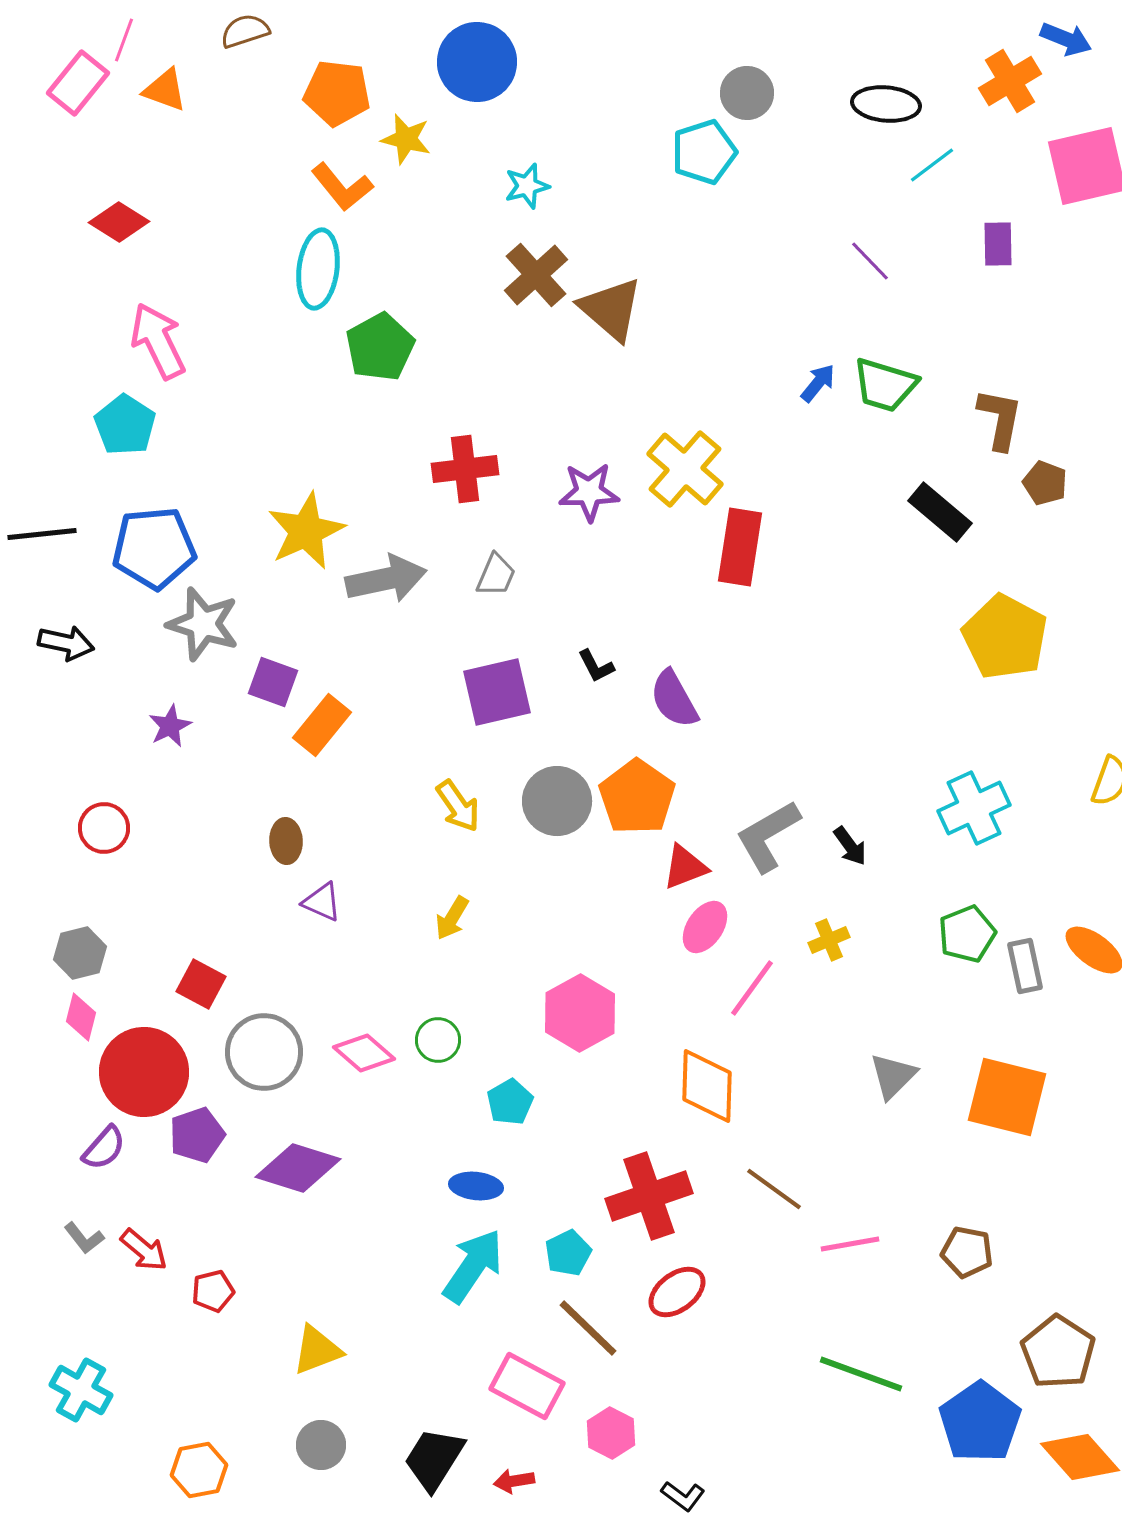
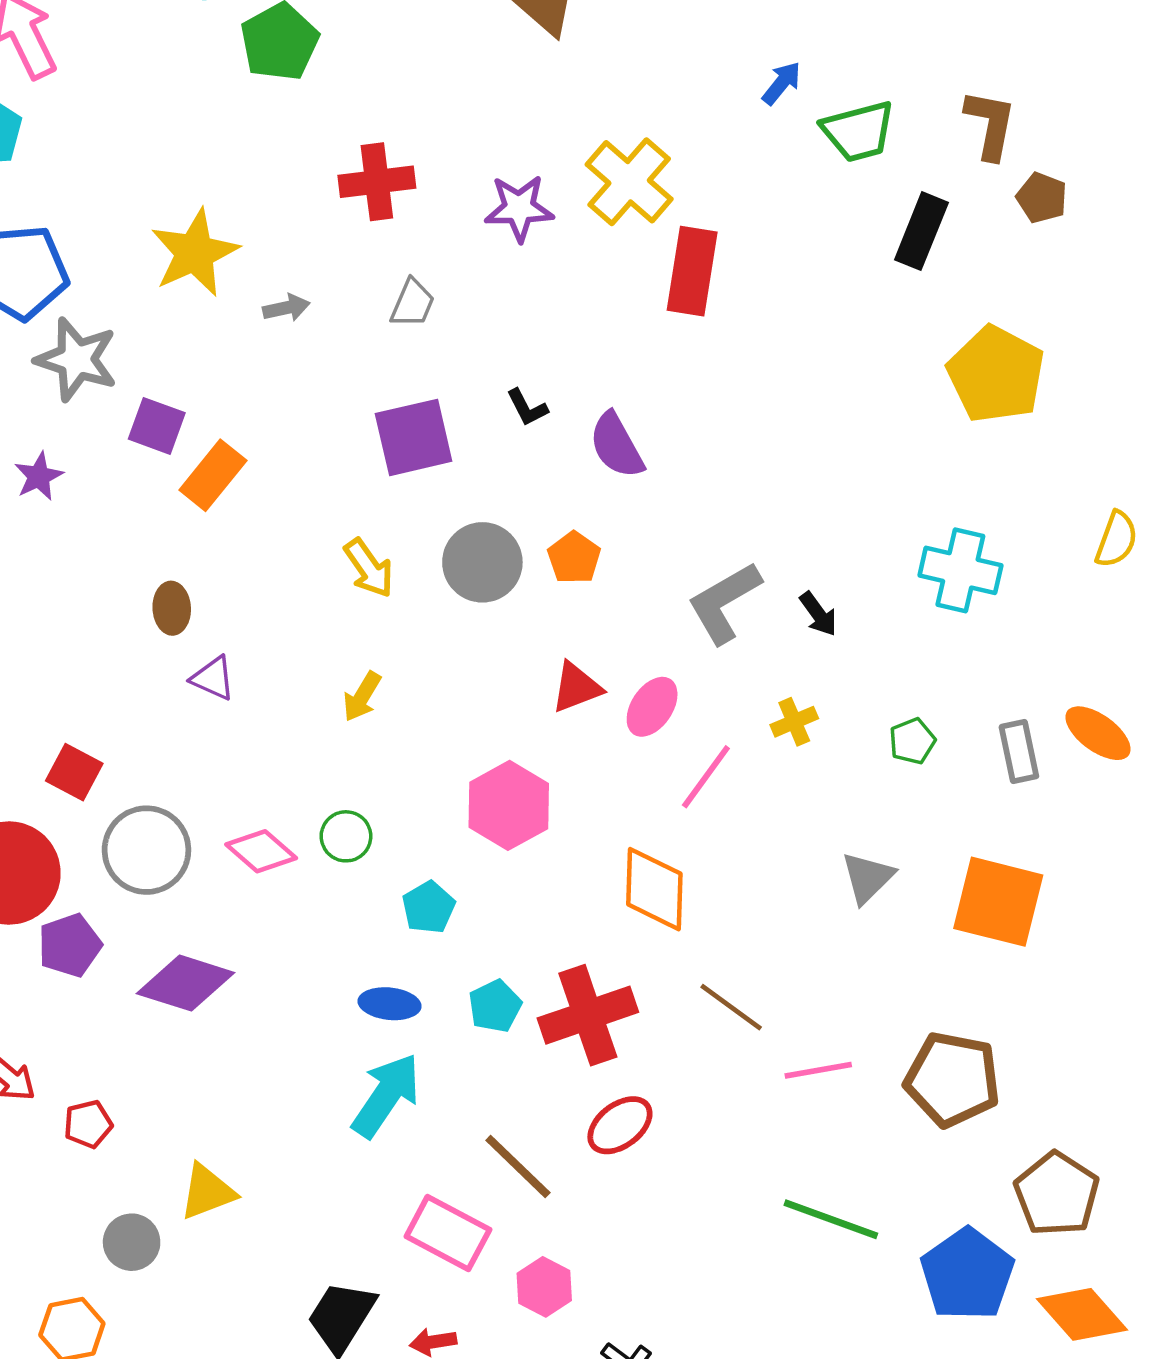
green trapezoid: (885, 385) -> (858, 131), moved, turned -32
black rectangle: (940, 512) -> (921, 231), turned 72
gray arrow: (386, 579) -> (286, 308), size x0.5
orange pentagon: (637, 797) -> (574, 558), size x0.6
cyan cross: (974, 808) -> (960, 570), turned 38
red triangle: (685, 867) -> (576, 687), moved
green pentagon: (967, 934) -> (912, 741), moved, size x0.7
brown pentagon: (967, 1252) -> (952, 1079), size x1.6
cyan pentagon: (568, 1253) -> (495, 1006), moved
gray circle: (321, 1445) -> (132, 1242), moved

